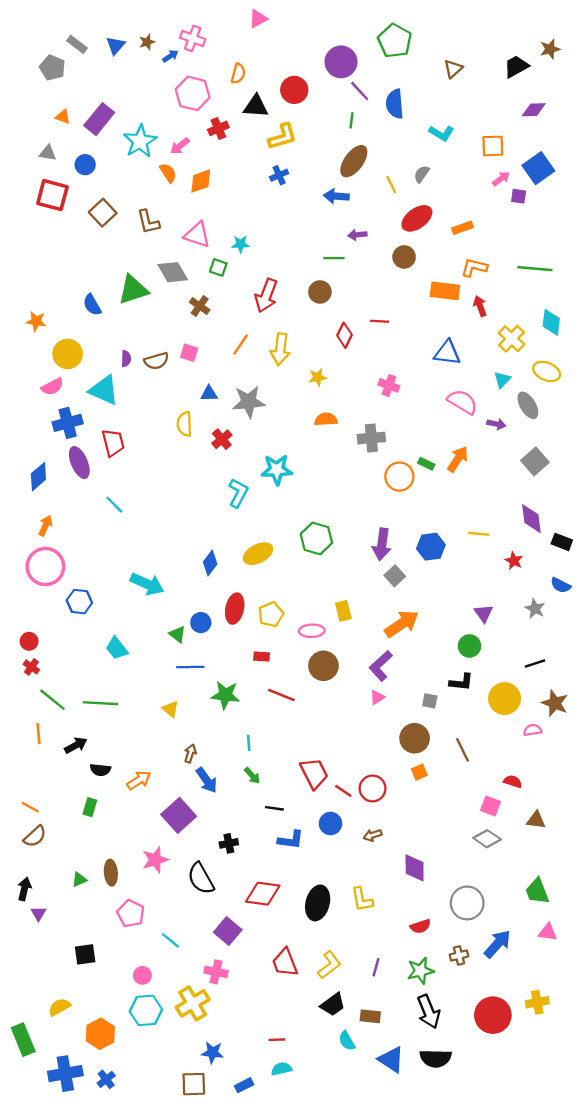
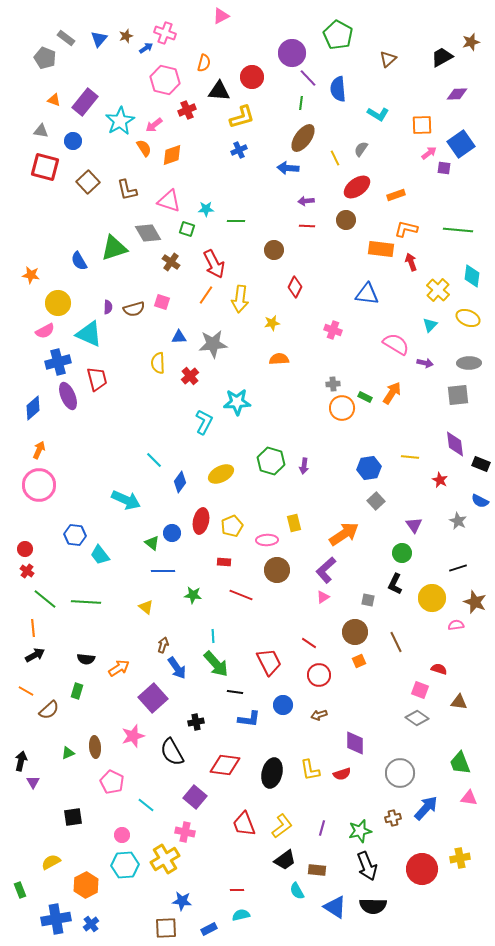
green line: (334, 258) -> (236, 221), moved
red arrow: (266, 295) -> (214, 264), moved, turned -48
red line: (380, 321) -> (307, 226), moved
blue triangle: (447, 353) -> (367, 294), moved
gray ellipse: (528, 405) -> (469, 363), moved, turned -60
gray cross: (371, 438) -> (333, 384), moved, size x0.6
gray square: (535, 461) -> (458, 395), turned 35
cyan line: (114, 505) -> (154, 460), moved
purple arrow: (382, 544) -> (304, 466), moved, size x0.6
gray square: (395, 576) -> (376, 501), moved
blue hexagon: (79, 602) -> (75, 535), moved
black L-shape: (461, 682) -> (395, 584), turned 110
green star: (225, 695) -> (193, 595), size x0.7
black arrow: (76, 745) -> (35, 655), moved
green arrow: (252, 776) -> (216, 664), size x1.8
red line: (343, 791) -> (309, 643), moved
brown semicircle: (35, 836) -> (49, 710), moved
red semicircle: (420, 926) -> (342, 774), moved
green rectangle: (23, 1040) -> (20, 890), size x0.6

